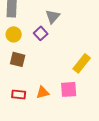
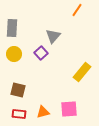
brown square: (18, 59) -> (18, 90), moved
yellow rectangle: (82, 63) -> (82, 72), moved

